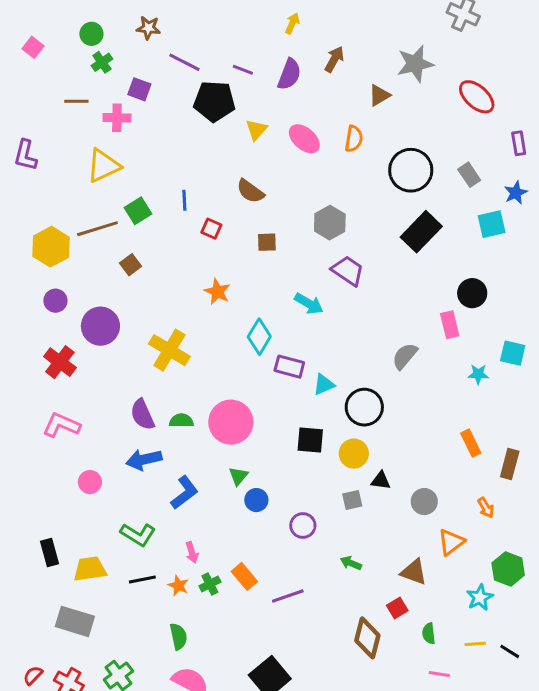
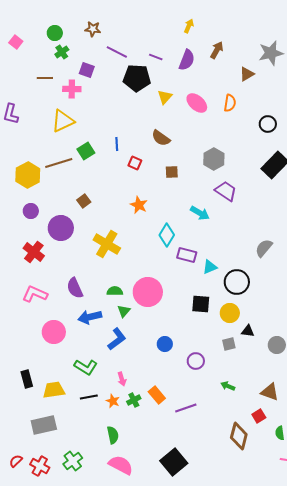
black circle: (411, 170) -> (268, 124), size x0.6
brown square: (130, 265) -> (84, 201), moved
purple semicircle: (142, 415) -> (75, 288), moved
green triangle: (238, 476) -> (124, 311), moved
pink circle: (90, 482) -> (54, 332), size x1.5
gray rectangle: (75, 621) -> (44, 425), turned -30

